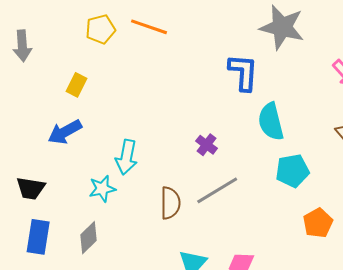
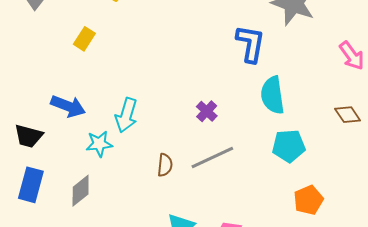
blue arrow: (65, 132) -> (68, 106), moved, turned -136
brown semicircle: (170, 203) -> (165, 165), size x0.7

